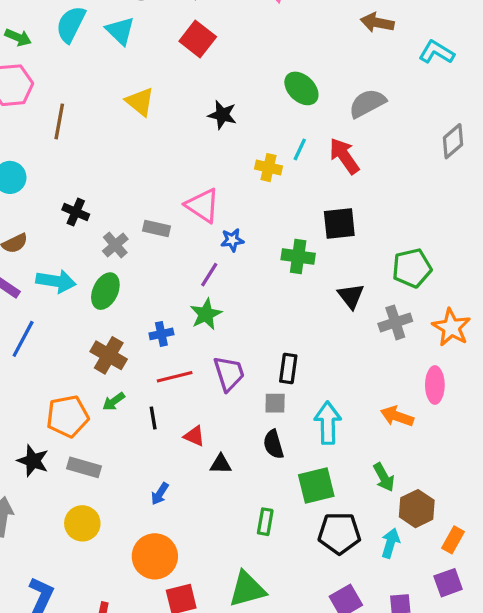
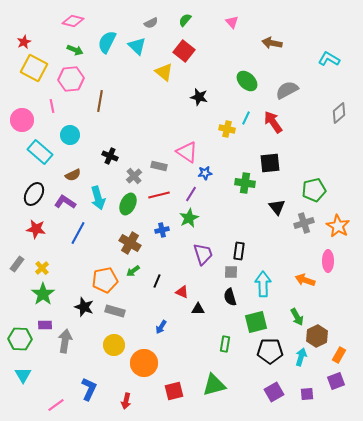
brown arrow: (377, 23) -> (272, 43), moved
yellow triangle: (140, 102) -> (164, 72), moved
cyan arrow: (56, 281) -> (98, 198), turned 65
red line: (175, 377) -> (159, 195), moved
black line: (153, 418) -> (157, 281), turned 32
orange circle: (155, 556) -> (144, 363), moved

